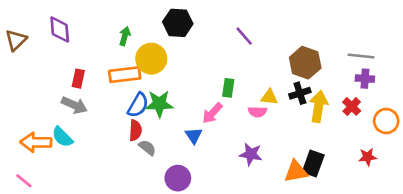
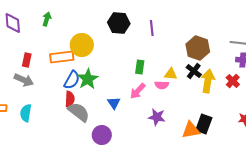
black hexagon: (178, 23) -> (119, 23), moved
green arrow: (125, 36) -> (47, 19), moved
purple line: (244, 36) -> (152, 28), turned 35
black cross: (300, 93) -> (194, 71), turned -35
green star: (159, 104) -> (88, 79), turned -30
pink arrow: (212, 113) -> (138, 91), moved
cyan semicircle: (62, 137) -> (26, 113), moved, turned 54
gray semicircle: (147, 148) -> (79, 112), size x1.6

